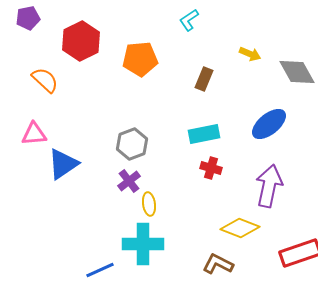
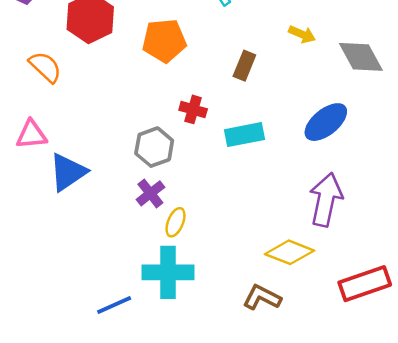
red cross: (211, 168) -> (193, 109), moved
yellow ellipse: (149, 204) -> (175, 222), turned 30

